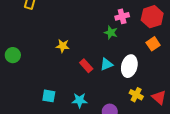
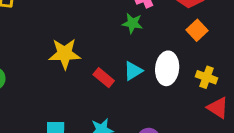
yellow star: (63, 46) -> (65, 54), size x1.5
yellow cross: (136, 95) -> (207, 77), moved

